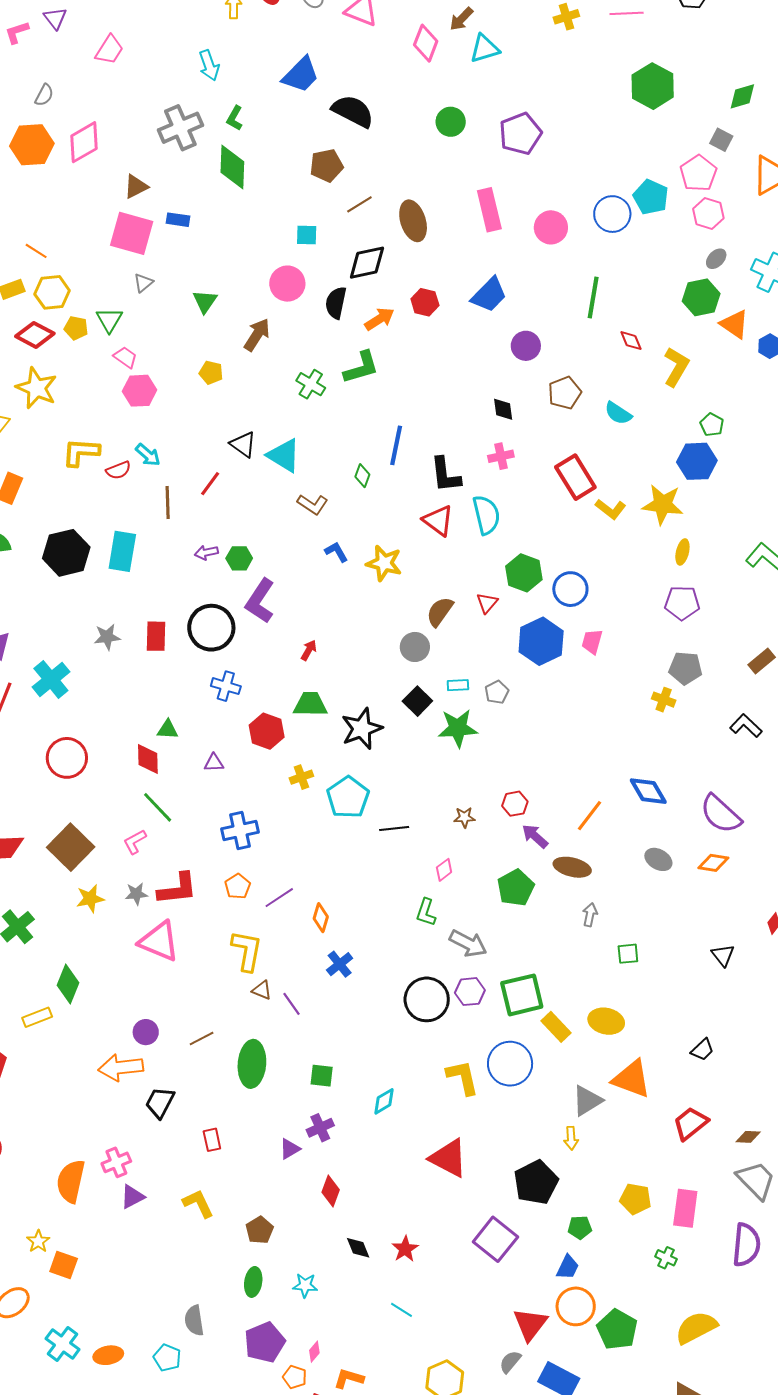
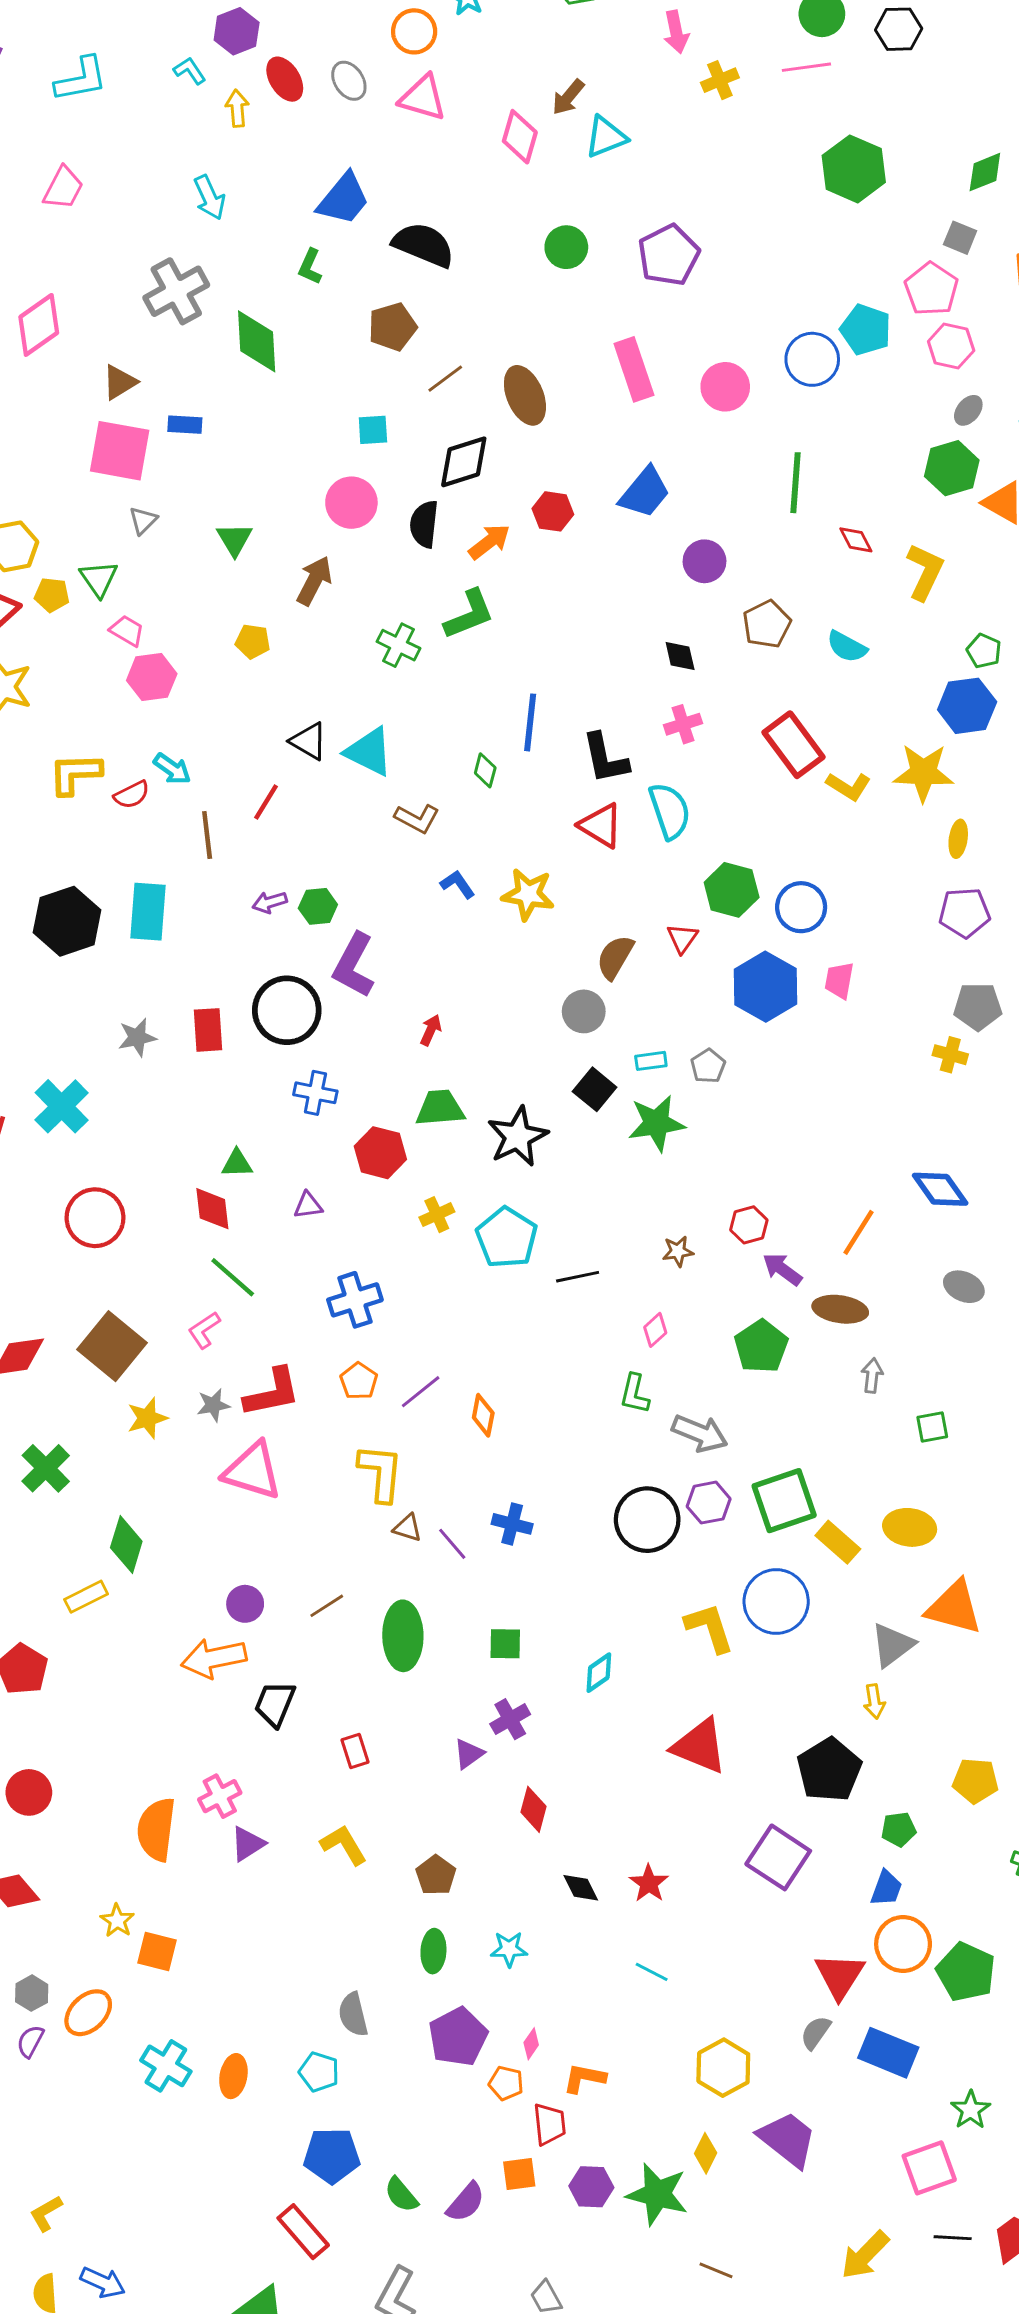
green L-shape: (235, 118) -> (310, 267), moved
blue cross: (340, 964) -> (512, 1524), moved, turned -32
orange ellipse: (108, 1355) -> (233, 2076), turned -64

